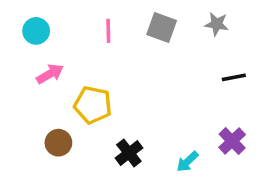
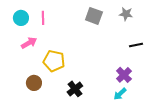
pink line: (108, 31) -> (43, 18), moved
purple cross: (232, 141) -> (124, 75), moved
cyan arrow: (187, 162) -> (120, 94), moved

